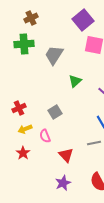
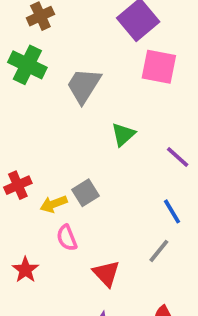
green cross: (24, 44) -> (27, 65), turned 30
yellow arrow: (25, 129) -> (54, 204), moved
gray line: (94, 143) -> (159, 251), turned -40

